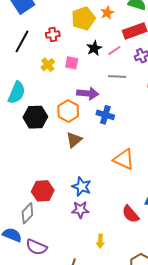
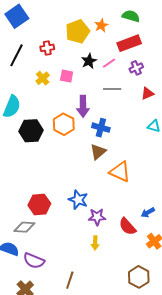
purple arrow: (88, 93) -> (83, 106), turned 85
brown triangle: (74, 140) -> (98, 152), moved
purple star: (80, 210) -> (97, 217), moved
gray diamond: (27, 213) -> (24, 227), turned 50
yellow arrow: (100, 241) -> (95, 243), moved

